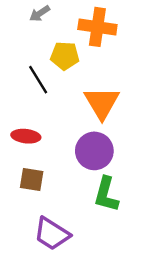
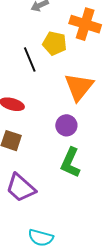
purple circle: (94, 151) -> (66, 125), size x0.7

